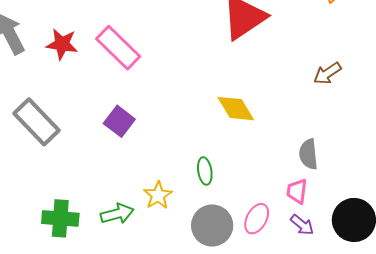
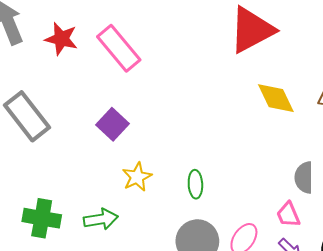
yellow diamond: (236, 109) -> (276, 98), moved
pink trapezoid: (297, 191) -> (288, 215), turned -36
yellow star: (158, 195) -> (137, 177), moved

